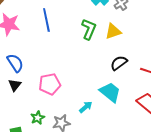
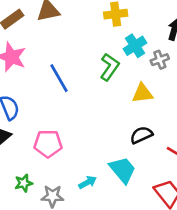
blue line: (46, 20) -> (59, 78), moved, turned -30
green L-shape: (89, 29) -> (110, 67), moved

